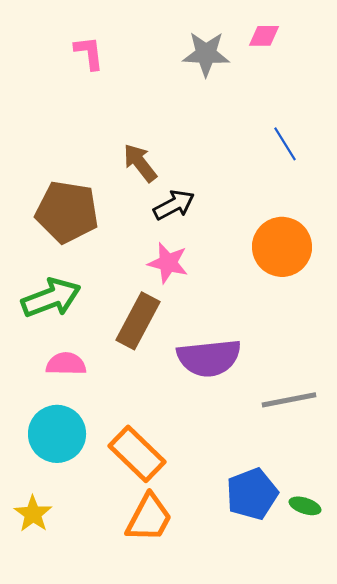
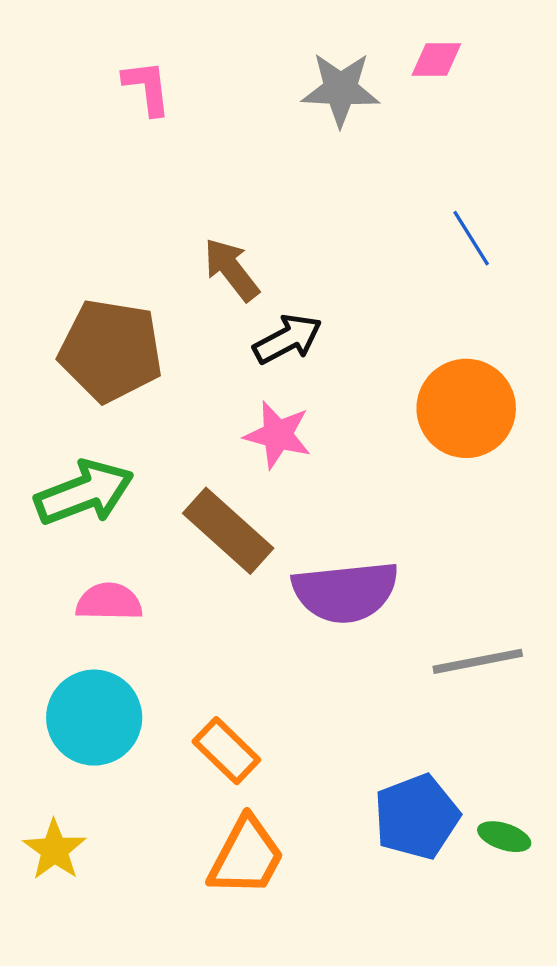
brown rectangle: (138, 321) -> (228, 531), turned -76
orange rectangle: (137, 454) -> (226, 751), size x0.7

